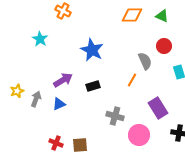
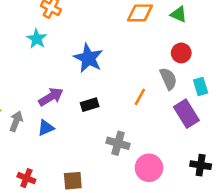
cyan star: (40, 39) -> (37, 39), moved
gray semicircle: (145, 61) -> (168, 79), moved
purple rectangle: (158, 108) -> (186, 114), moved
red cross: (56, 143) -> (26, 178), moved

